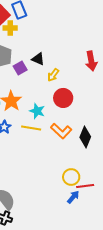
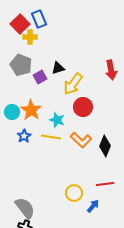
black triangle: (38, 59) -> (58, 68), turned -40
yellow arrow: (53, 75) -> (73, 84), size x1.6
yellow circle: (71, 177) -> (74, 193), moved
red line: (85, 186) -> (105, 184), moved

